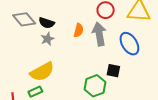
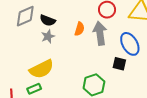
gray diamond: (24, 19) -> (25, 16), turned -75
black square: (113, 71) -> (119, 64), moved

